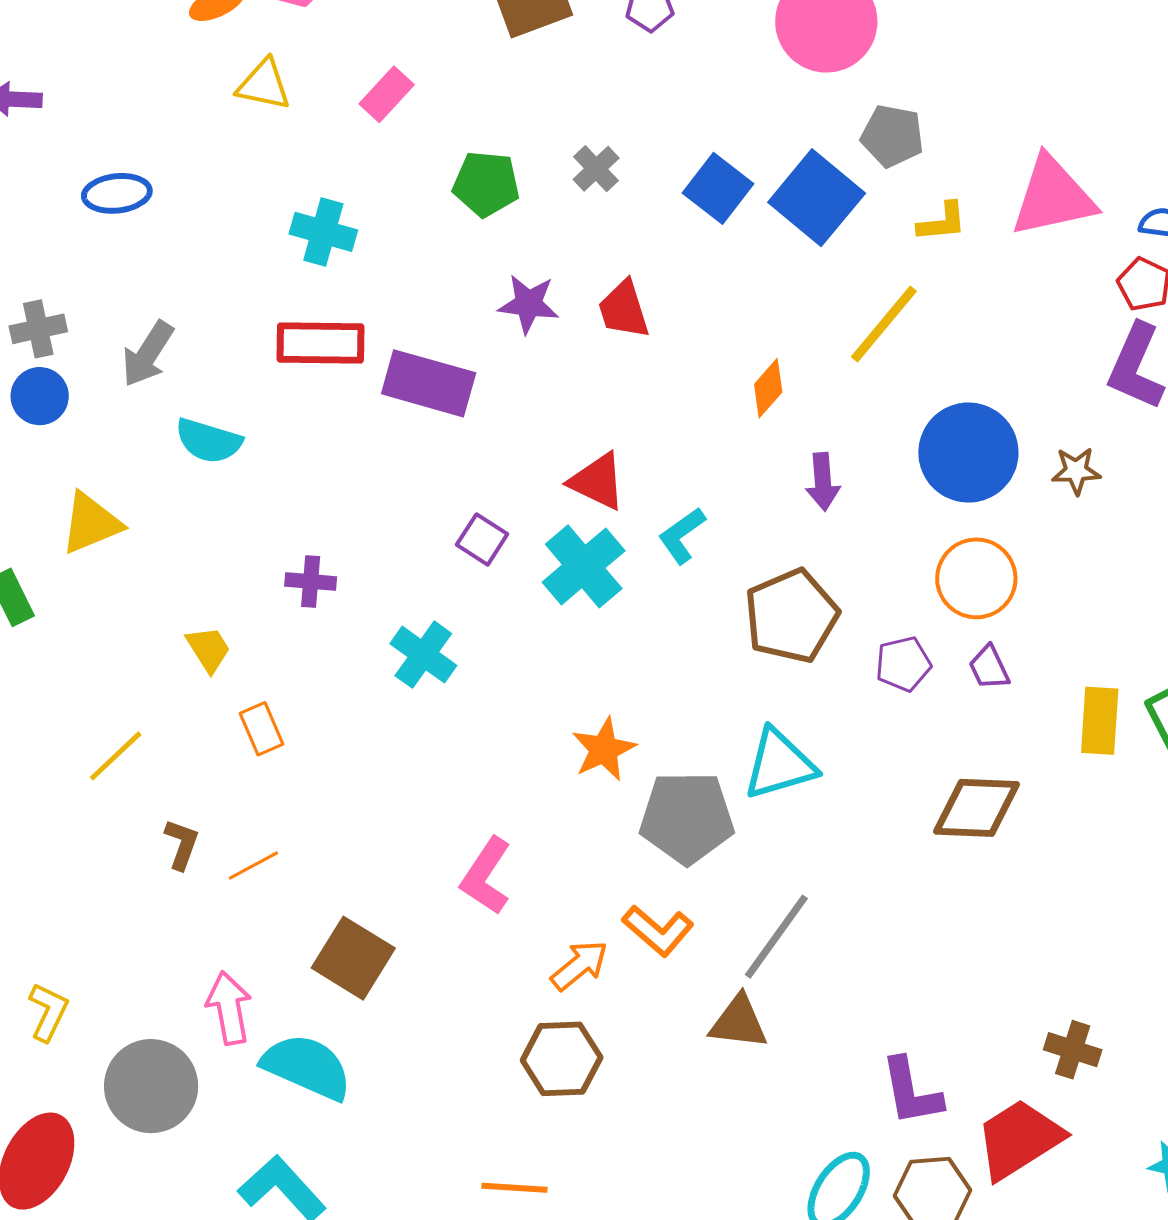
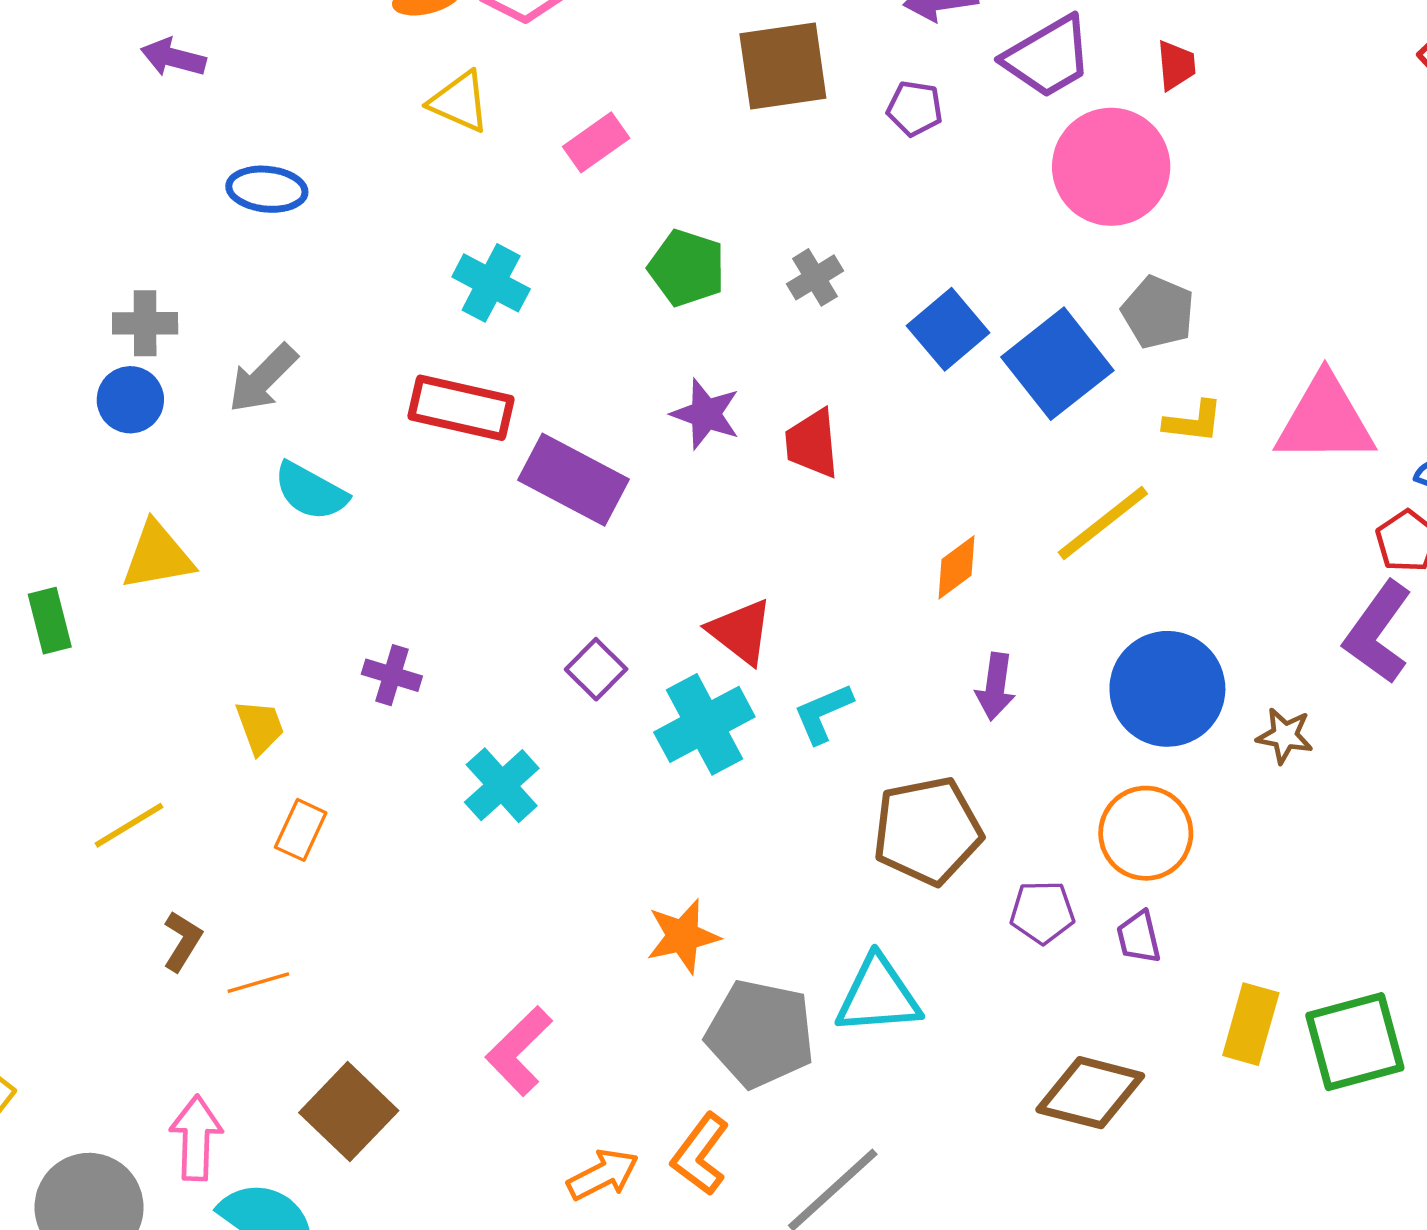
orange rectangle: (262, 729) -> (301, 830), turned 36
orange L-shape: (658, 930) -> (700, 1154), turned 74

